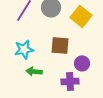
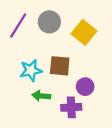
cyan star: (24, 49) -> (31, 70), moved
green arrow: (34, 71) -> (41, 96), moved

